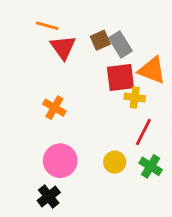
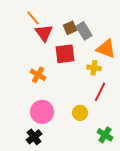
orange line: (47, 26) -> (33, 18), turned 35
red square: (120, 77) -> (65, 54), moved
green cross: (151, 166) -> (105, 135), moved

